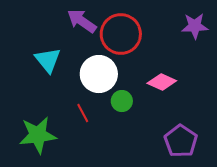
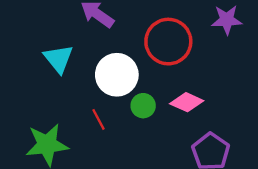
red circle: (121, 34) -> (168, 42), moved
pink diamond: (162, 82) -> (187, 102), moved

